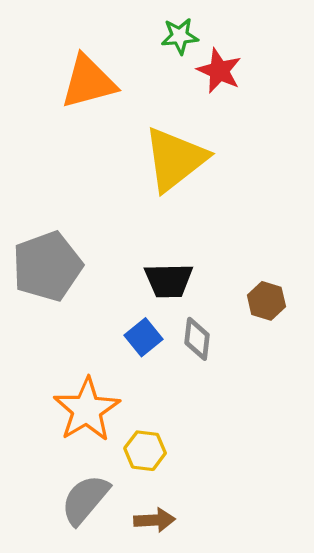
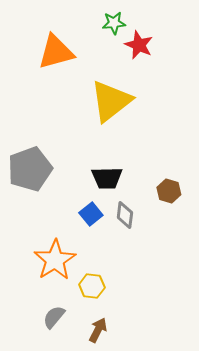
gray semicircle: (85, 500) -> (54, 317), size x0.7
brown arrow: (154, 520) -> (98, 330), turned -60

